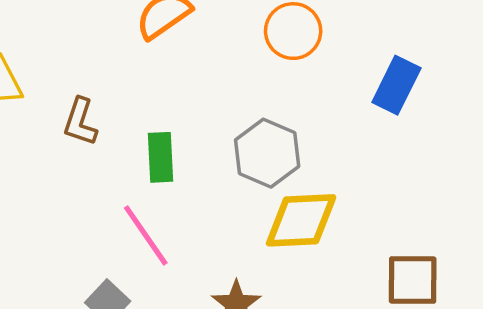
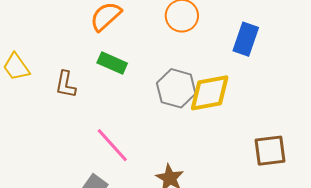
green rectangle: (161, 157) -> (112, 63), moved, turned -56
yellow diamond: (301, 220) -> (210, 93), moved

